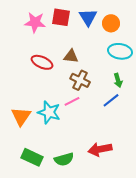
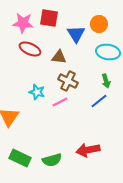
blue triangle: (88, 17) -> (76, 34), moved
red ellipse: (42, 62) -> (30, 49), moved
cyan star: (49, 112) -> (37, 92), moved, size x0.7

